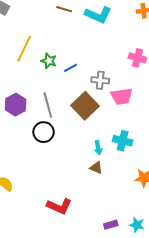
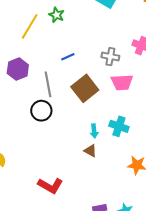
green star: (49, 61) -> (57, 15), moved
blue line: (71, 68) -> (68, 57), moved
gray cross: (100, 80) -> (110, 57), moved
purple hexagon: (16, 105) -> (18, 69), moved

